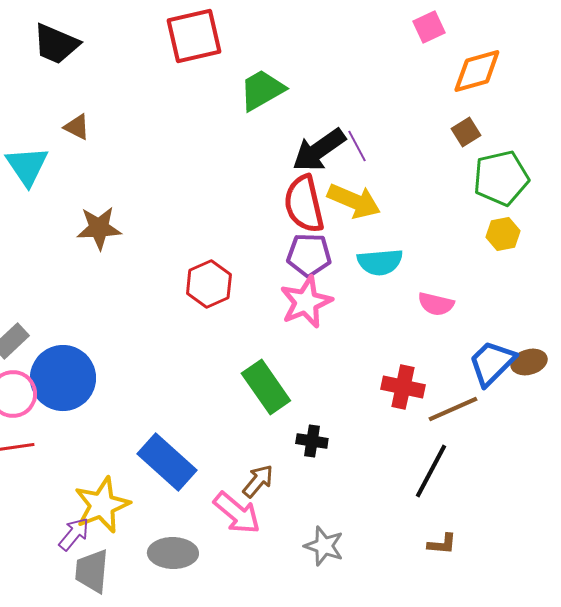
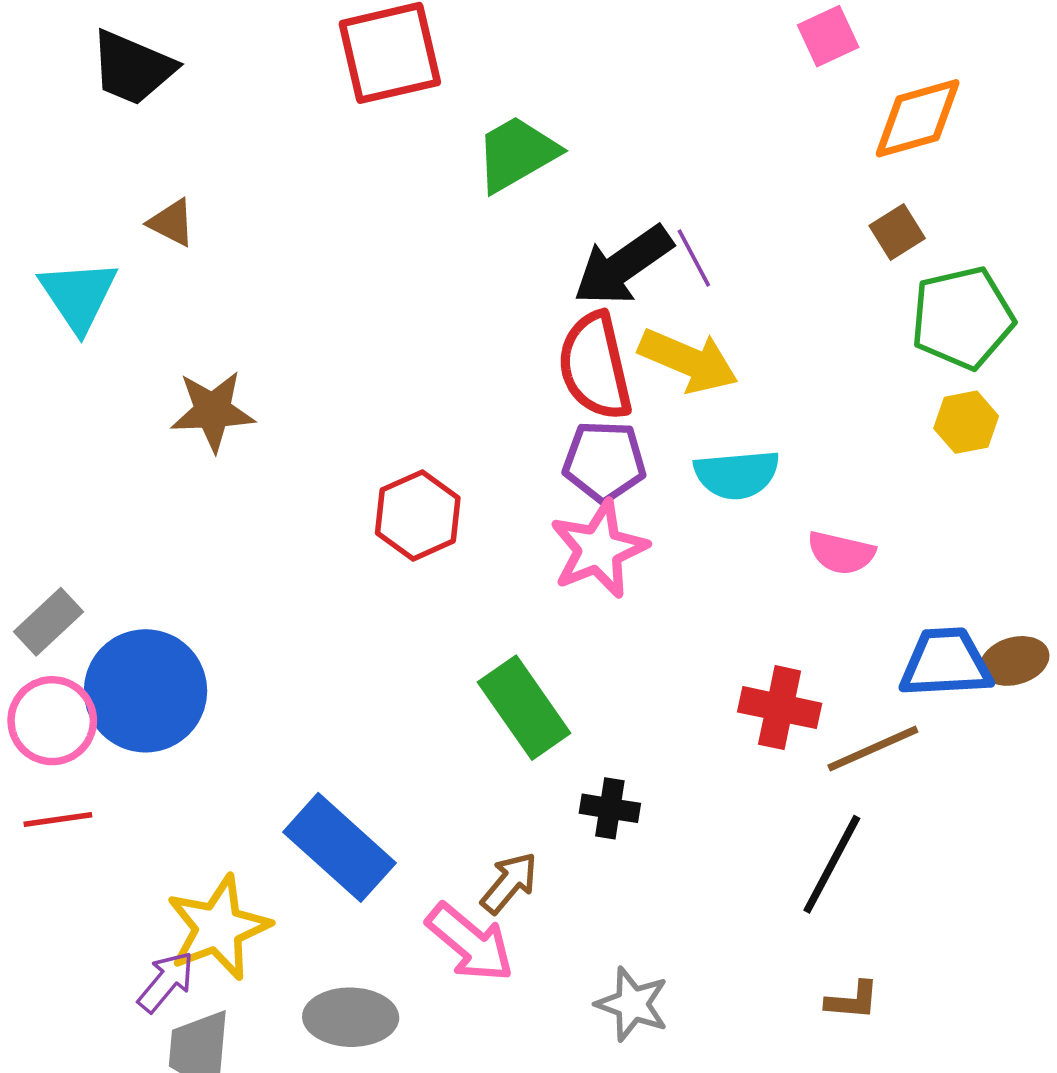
blue trapezoid: (492, 363) -> (946, 663), turned 42

